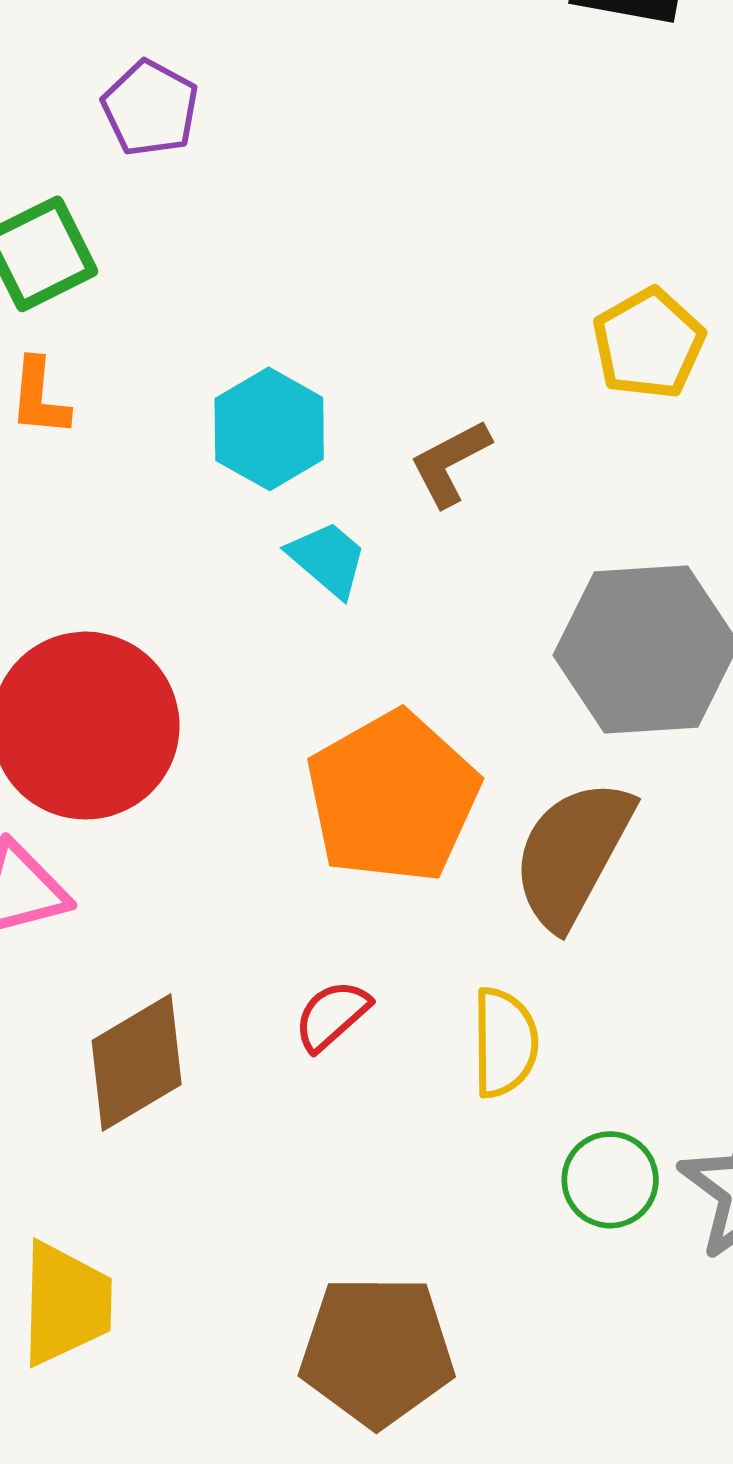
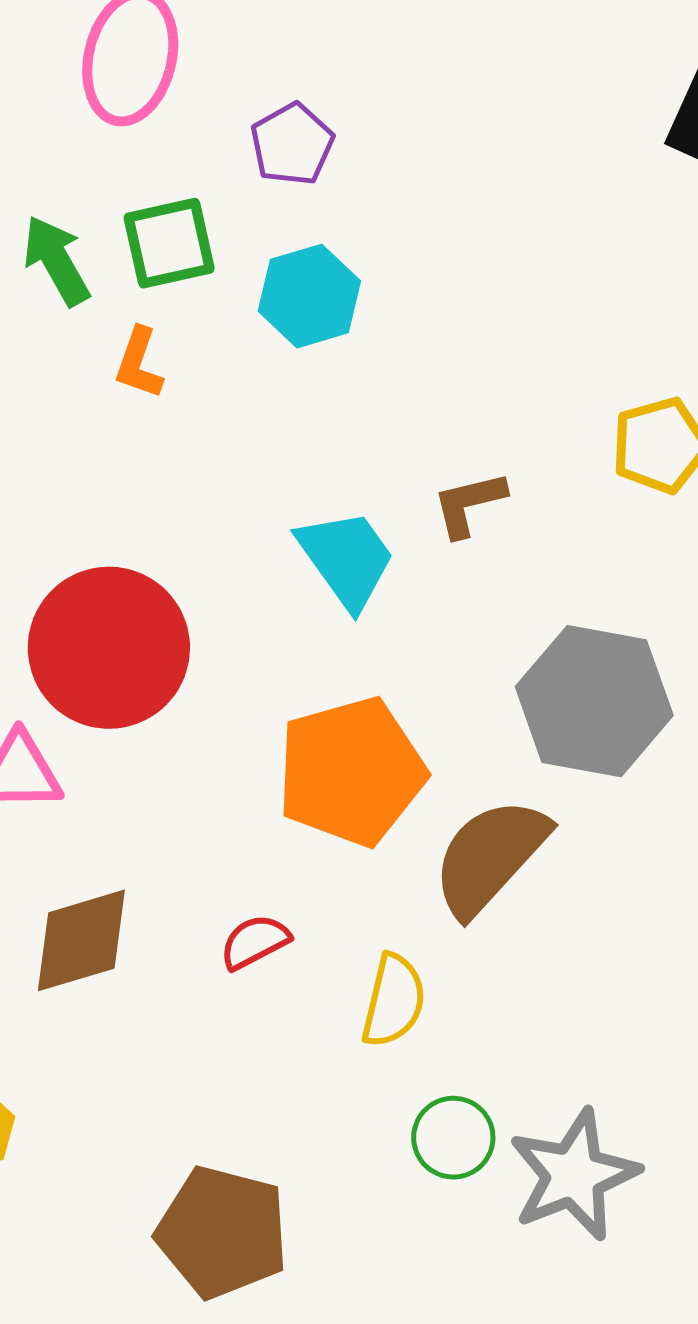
cyan hexagon: (269, 429) -> (309, 296), moved
cyan trapezoid: (328, 559) -> (346, 559), size x1.5

